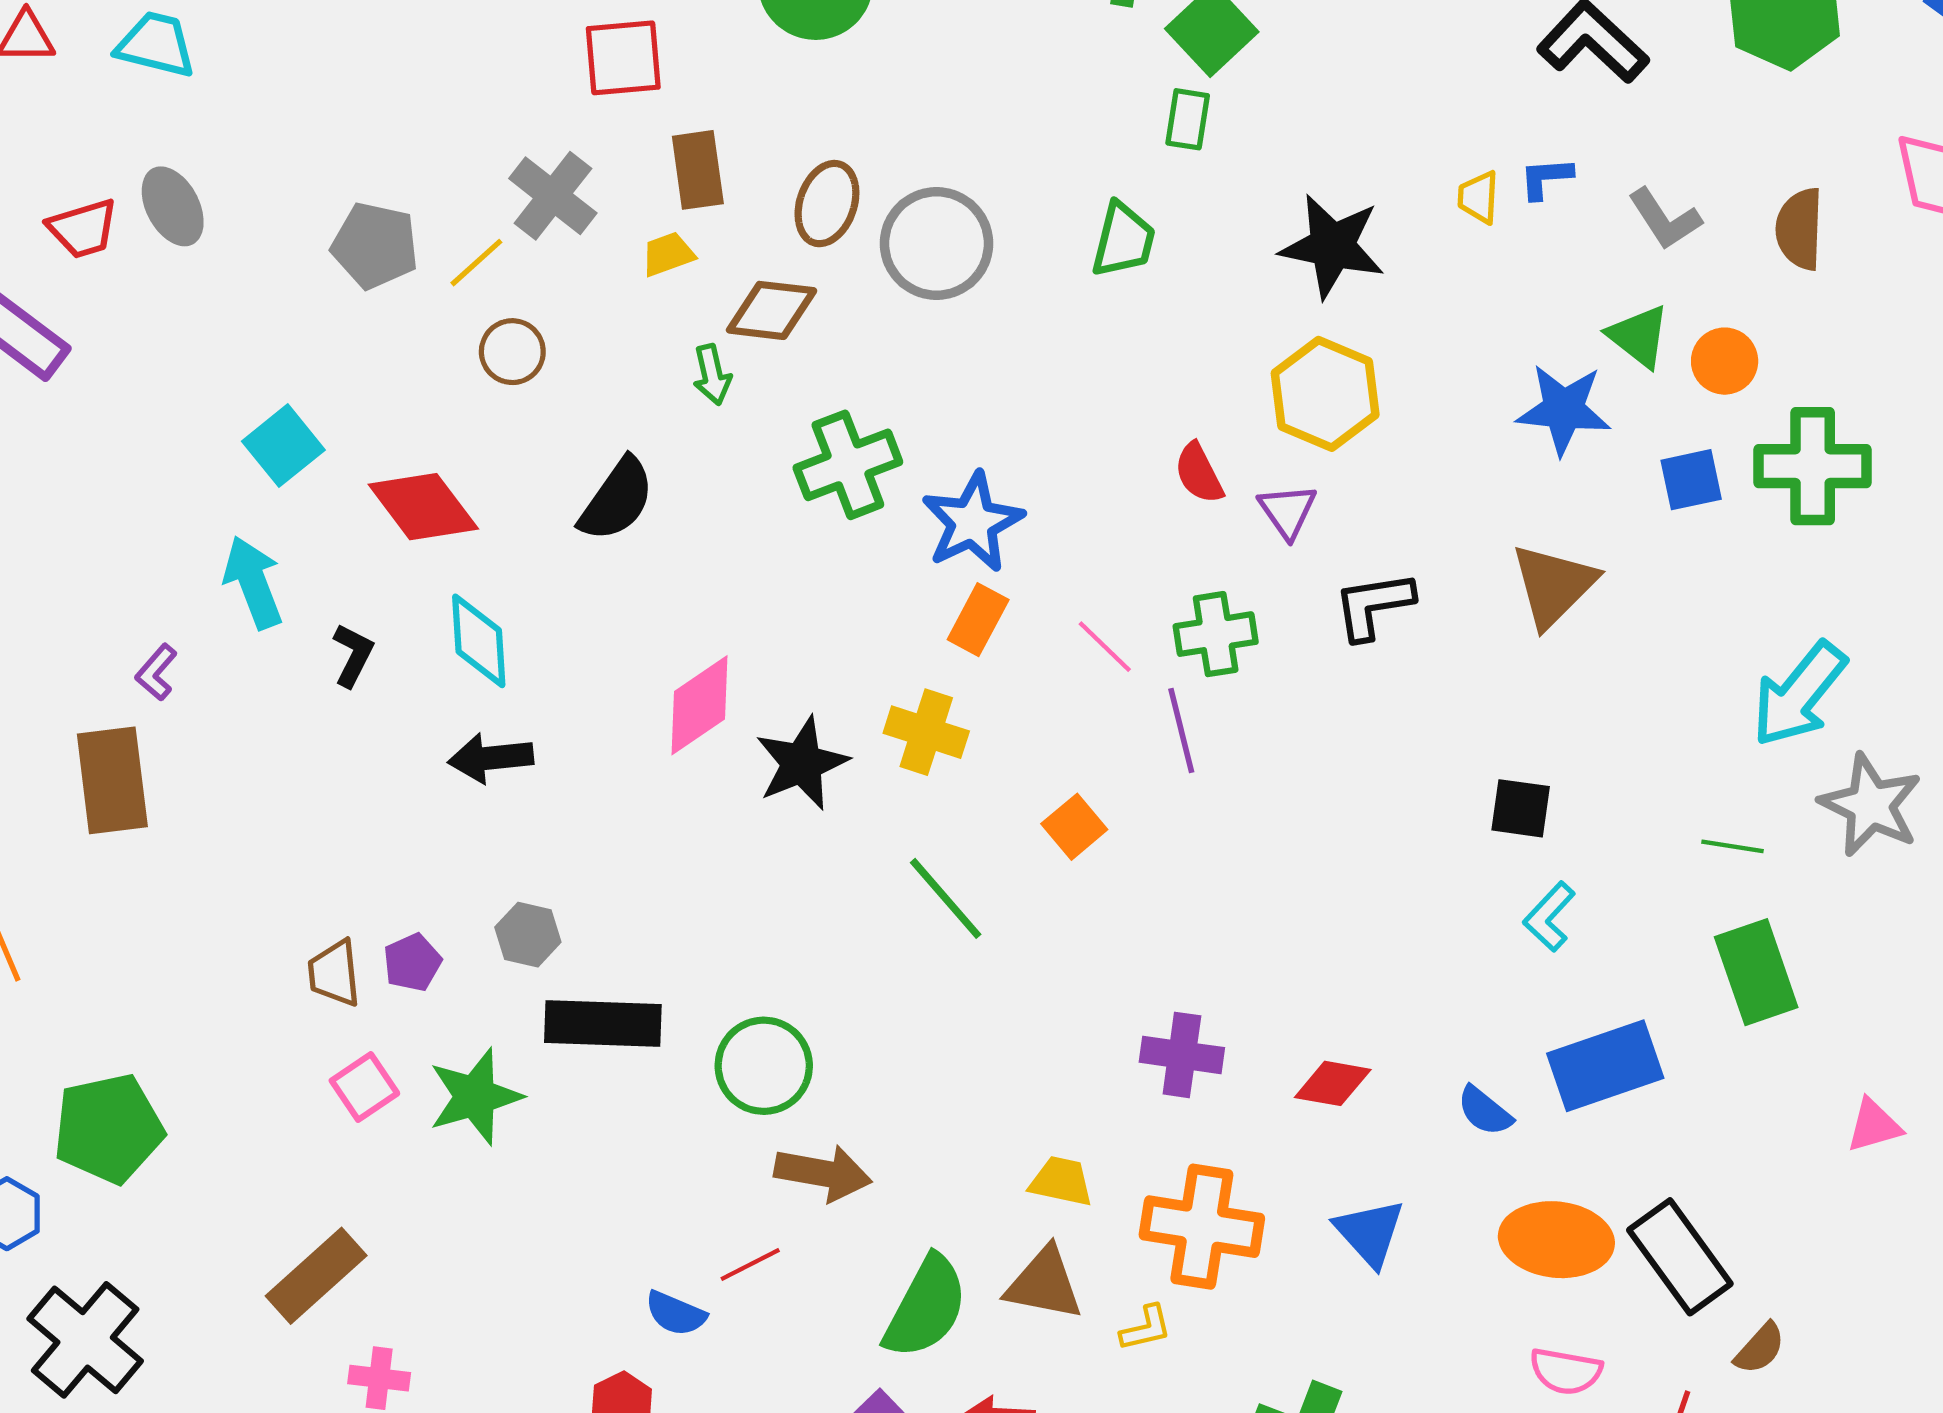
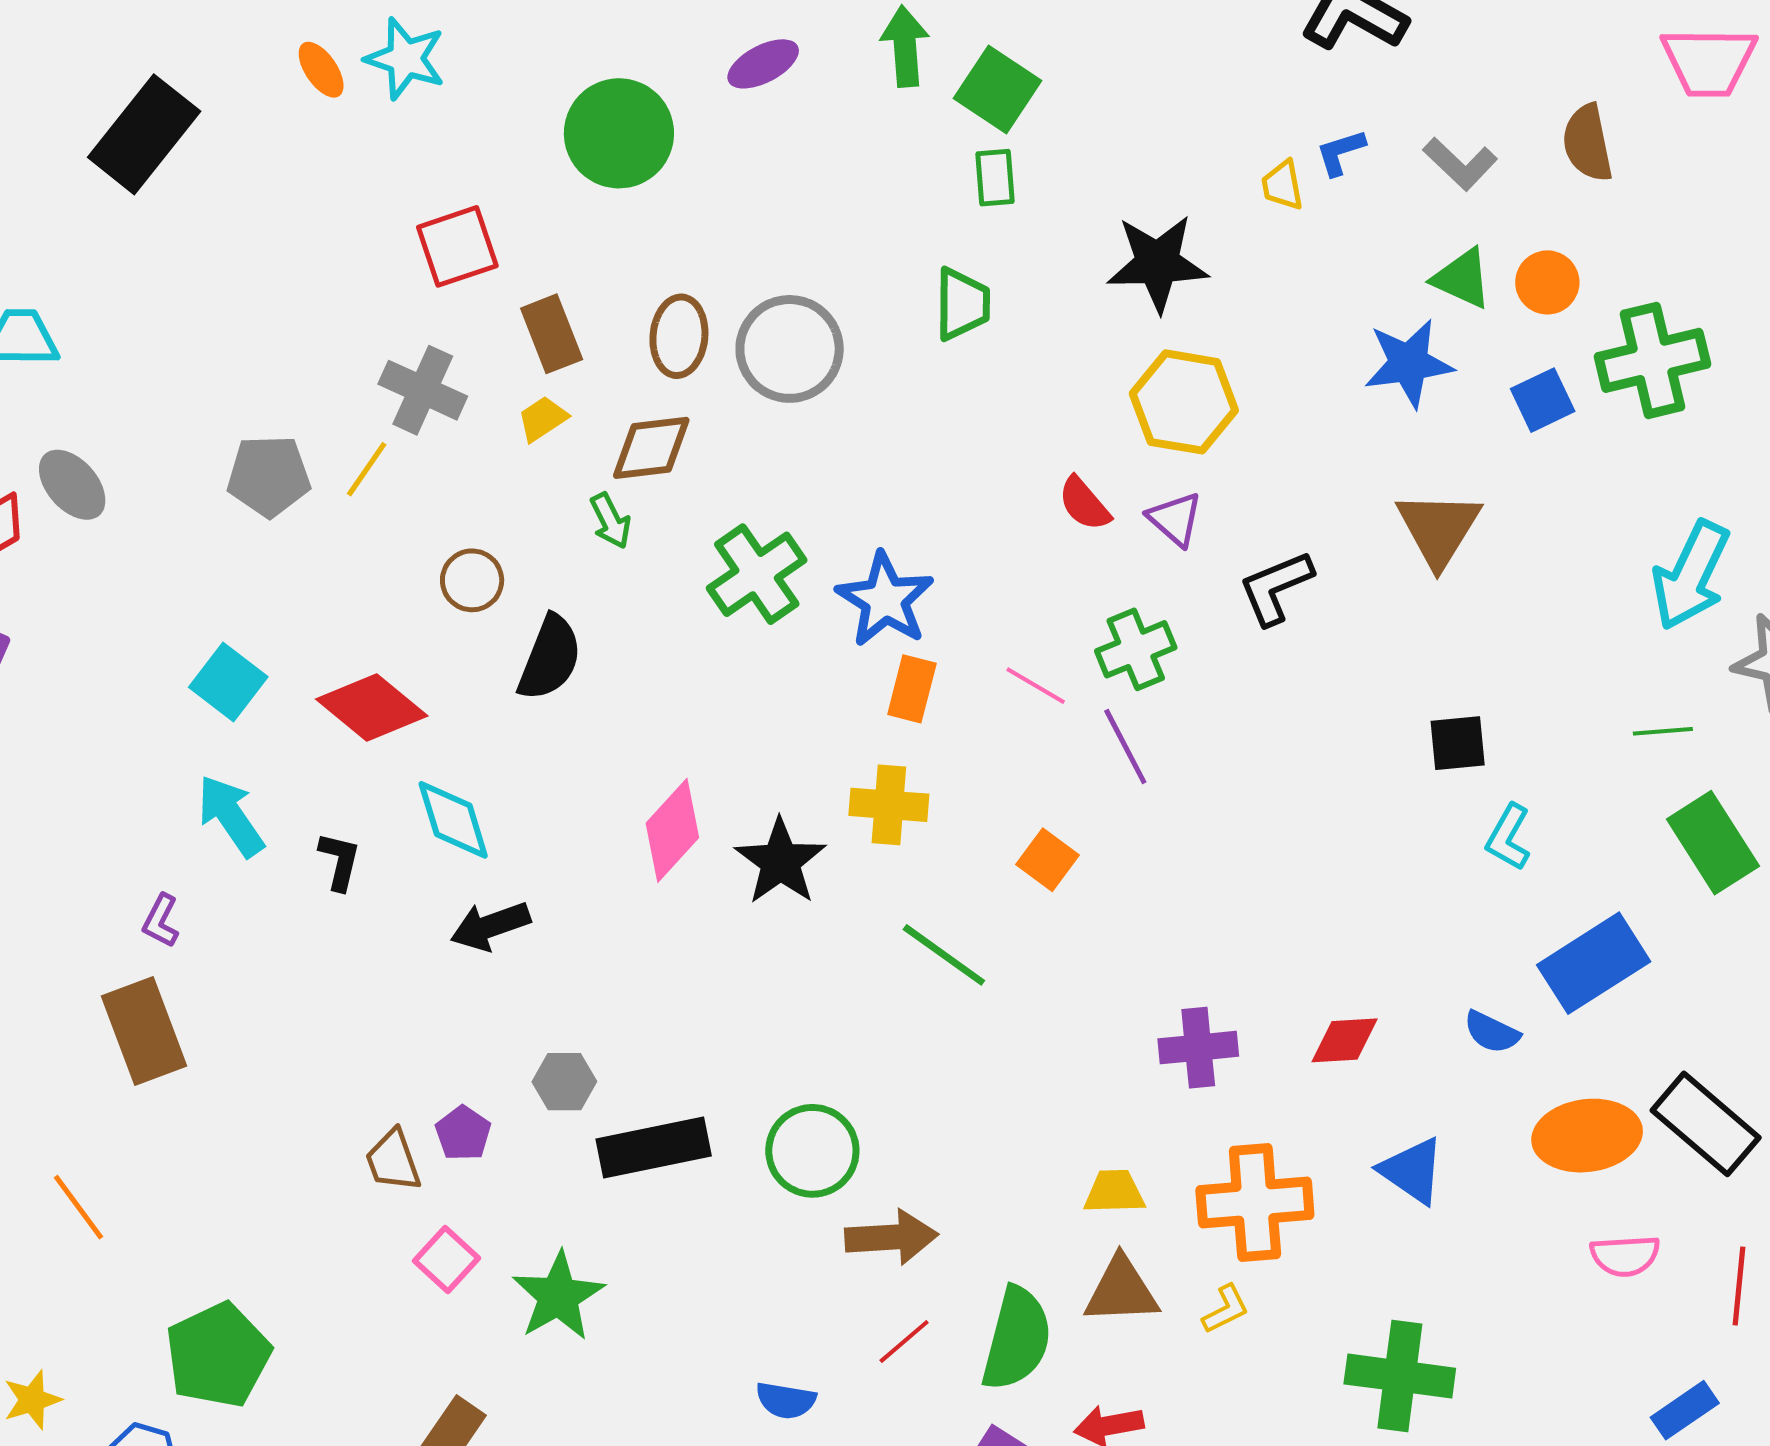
brown circle: (512, 352) -> (472, 580), moved
green star: (475, 1097) -> (558, 1296), moved
red line: (750, 1264) -> (904, 1341), moved

